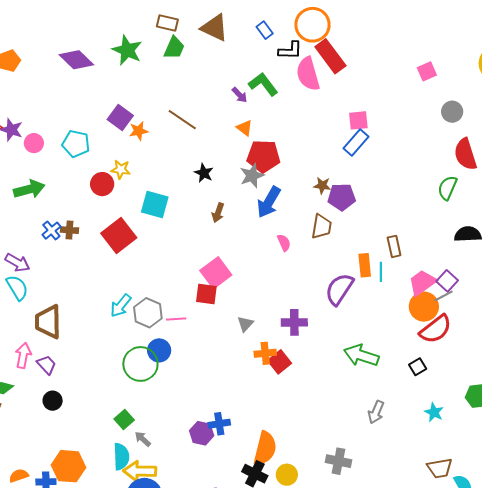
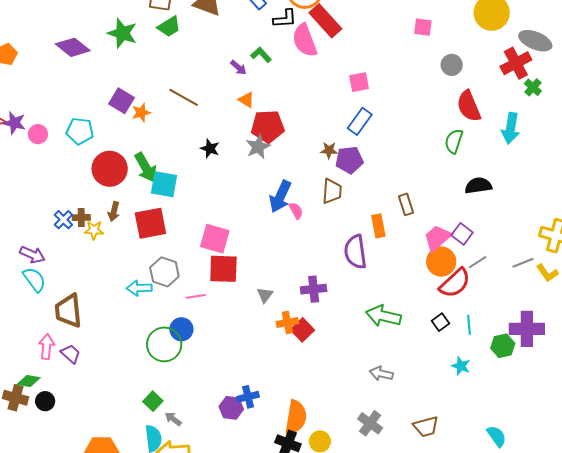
green trapezoid: (174, 48) -> (169, 27), turned 40
pink square: (427, 71) -> (423, 27), turned 36
green L-shape: (263, 84) -> (261, 55), size x0.7
blue rectangle: (356, 143) -> (360, 121), moved
yellow star: (121, 169) -> (94, 230), moved
red circle: (102, 184) -> (110, 169), size x1.5
green arrow: (29, 189) -> (146, 167), moved, turned 80
blue arrow: (269, 202) -> (280, 196), moved
brown arrow: (218, 213) -> (114, 212), moved
red square: (119, 236) -> (150, 223), moved, turned 32
cyan line: (381, 272) -> (469, 325), moved
pink square: (216, 273) -> (215, 239), moved, turned -32
purple semicircle: (339, 289) -> (355, 252), turned -36
red square: (206, 294) -> (223, 269), size x1.4
gray line: (444, 296) -> (478, 262), moved
cyan arrow: (121, 306) -> (139, 288), turned 55
gray hexagon: (148, 313) -> (164, 272), moved
black circle: (53, 401) -> (45, 401), moved
gray arrow: (376, 412) -> (381, 374), moved, turned 85
gray cross: (338, 461) -> (370, 423), turned 30
brown trapezoid: (440, 468) -> (426, 427), moved

